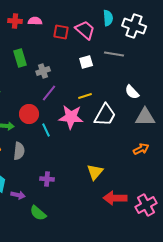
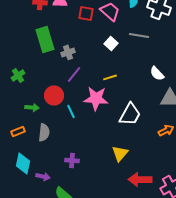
green rectangle: (20, 58) -> (45, 39), size x1.4
white square: (86, 62) -> (111, 43), turned -32
white trapezoid: (105, 115) -> (130, 114), moved

